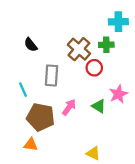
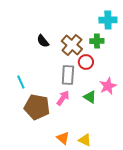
black semicircle: (31, 45) -> (43, 41), moved
gray rectangle: (52, 75) -> (68, 75), moved
orange triangle: (31, 144) -> (63, 138), moved, turned 32

